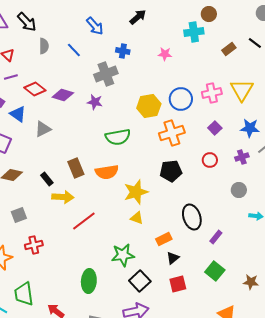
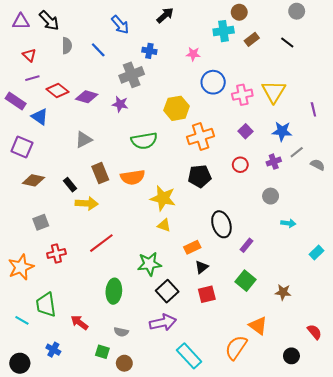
brown rectangle: (229, 49) -> (252, 39), moved
blue circle: (181, 99) -> (213, 82), moved
gray triangle: (43, 129) -> (84, 140), moved
yellow star: (136, 192) -> (163, 198), turned 30
red line: (84, 221) -> (101, 243), moved

